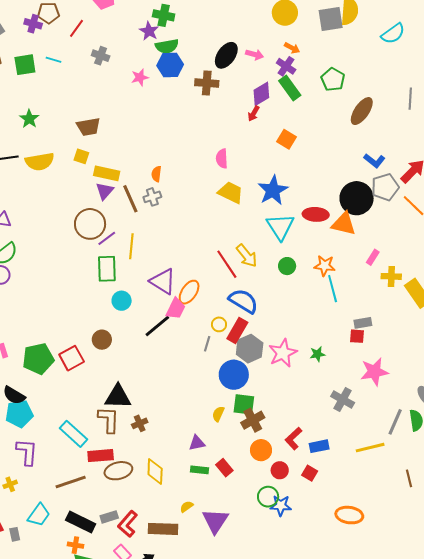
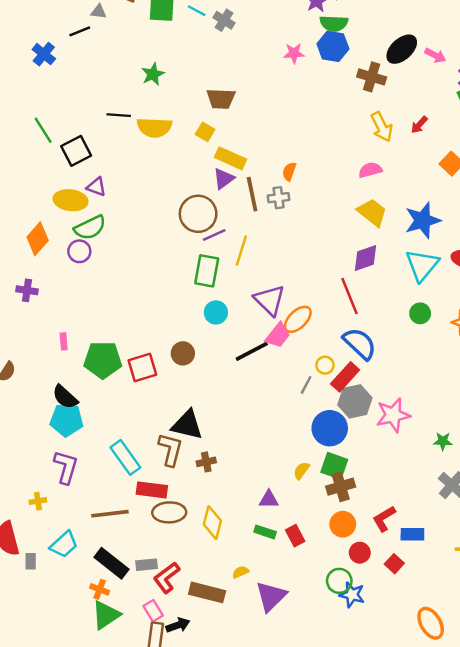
gray cross: (101, 56) -> (224, 20), moved
purple diamond: (261, 94) -> (366, 258), moved
pink semicircle: (222, 159) -> (370, 170), turned 66
yellow arrow: (247, 256) -> (382, 127), moved
green star: (317, 354) -> (443, 441), moved
orange ellipse: (349, 515) -> (431, 623), turned 40

